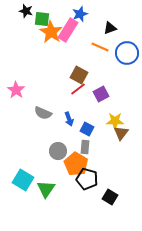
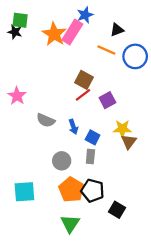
black star: (26, 11) -> (15, 32), moved
green square: (42, 19) -> (20, 20), moved
orange pentagon: (76, 164) -> (71, 190), moved
cyan square: (23, 180) -> (24, 192), turned -35
green triangle: (46, 189) -> (70, 224), moved

